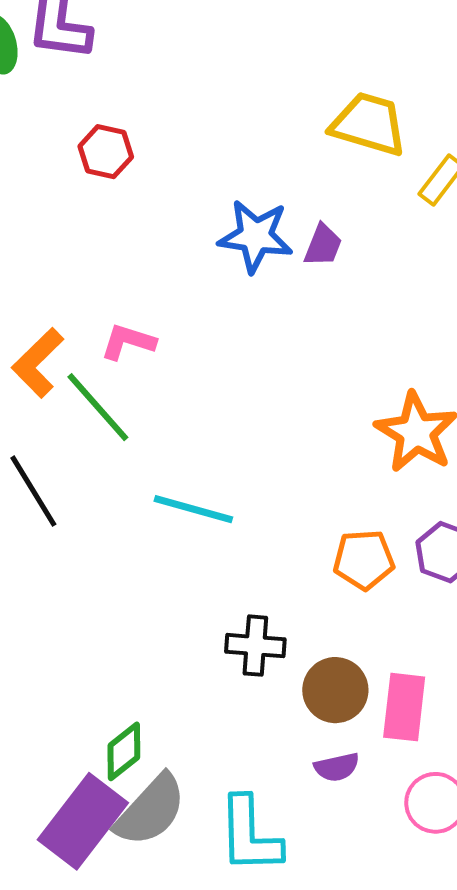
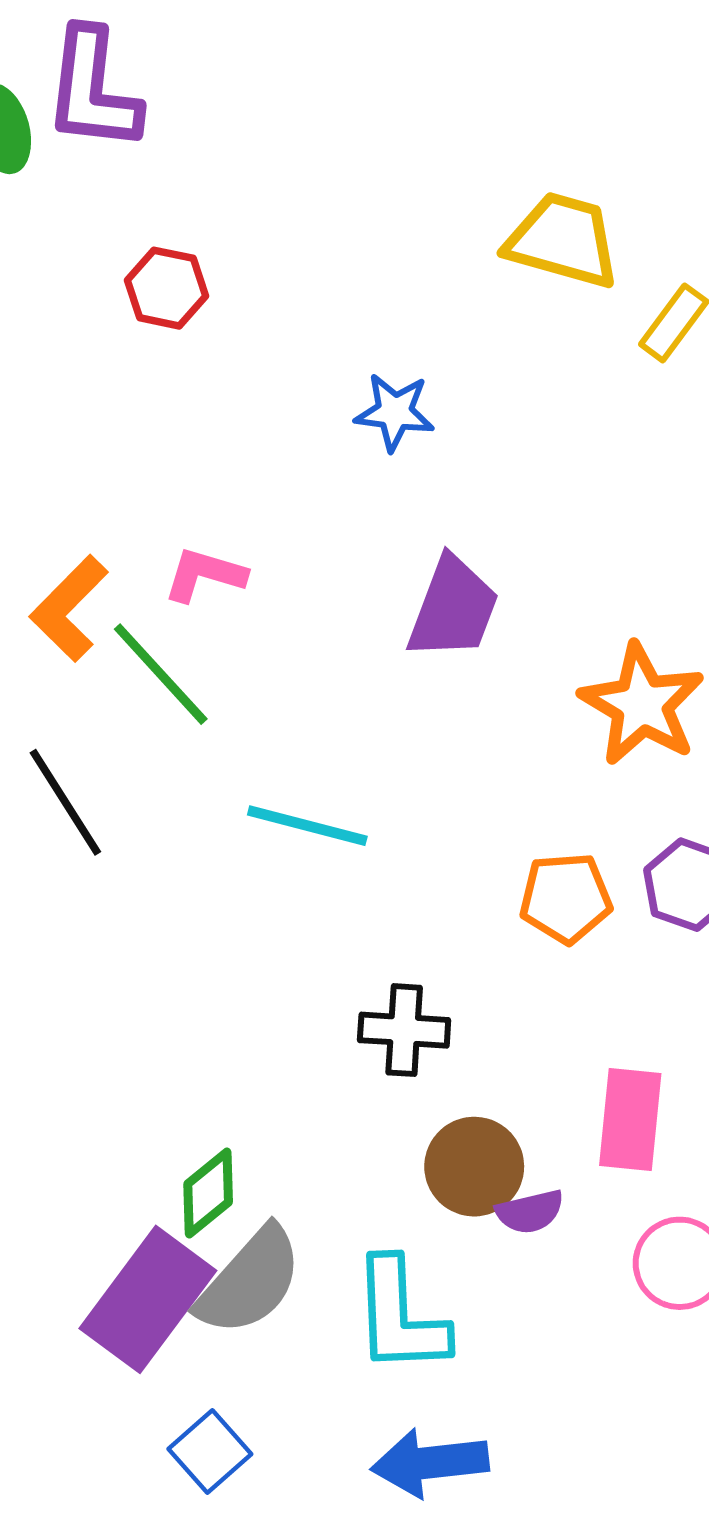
blue star: (256, 236) -> (395, 412), size x0.7
purple trapezoid: (323, 245) -> (453, 608), moved, size x1.6
brown circle: (335, 690) -> (474, 1167), moved

